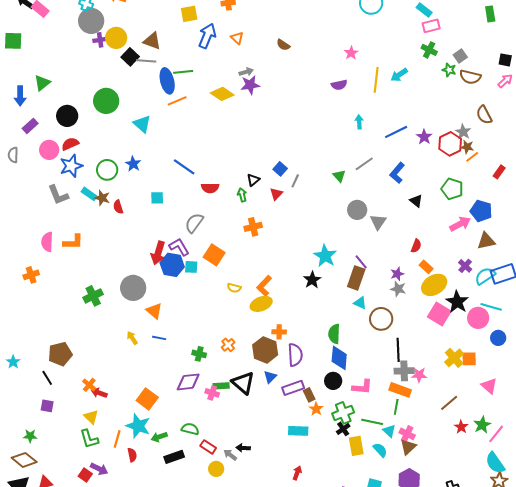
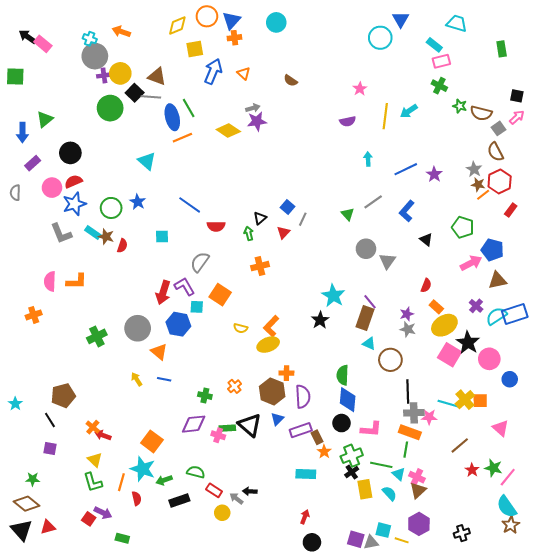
gray square: (460, 56) -> (498, 128), moved
green line: (183, 72) -> (189, 108), turned 66
green circle: (106, 101) -> (110, 108), moved
red hexagon: (450, 144) -> (500, 181), moved
red semicircle: (118, 207) -> (122, 246), turned -144
blue hexagon: (172, 265) -> (178, 324), moved
cyan line: (491, 307) -> (449, 404), moved
green star: (482, 425) -> (493, 468), turned -30

